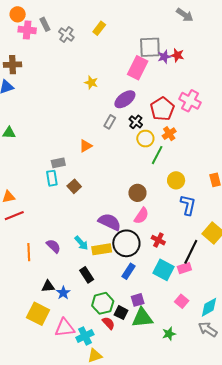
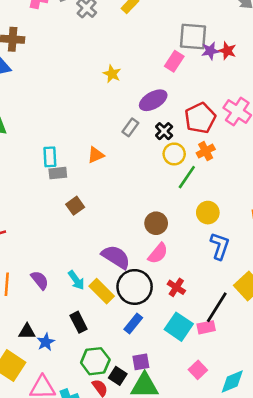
pink rectangle: (138, 68) -> (174, 61), size x0.7
cyan rectangle: (52, 178) -> (50, 157), moved
yellow rectangle: (102, 249) -> (102, 291), turned 48

